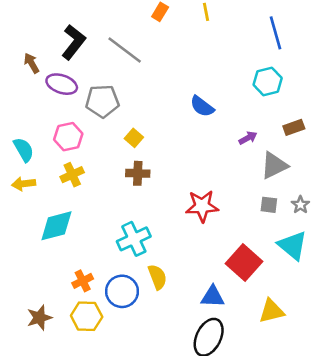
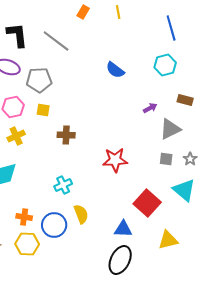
black L-shape: (73, 42) -> (17, 35), turned -44
blue semicircle: (202, 106) -> (115, 70), moved
brown rectangle: (294, 127) -> (185, 100), turned 35
yellow square: (134, 138) -> (43, 110), moved, turned -32
cyan cross: (134, 239) -> (63, 185), size x0.7
orange cross: (83, 281) -> (24, 217), turned 35

